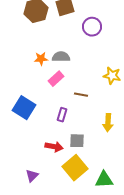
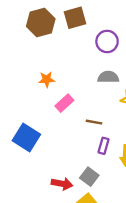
gray semicircle: (61, 57) -> (108, 77), moved
purple rectangle: (62, 115) -> (104, 146), moved
gray square: (77, 141) -> (89, 177), turned 35

